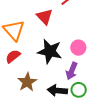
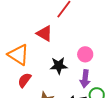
black star: (50, 51) -> (59, 66), size x0.7

